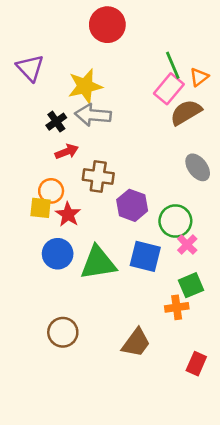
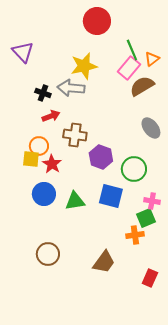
red circle: (107, 25) -> (97, 21), moved
yellow star: (85, 86) -> (84, 66), moved
black cross: (56, 122) -> (43, 93), turned -35
pink cross: (187, 245) -> (152, 201), moved, turned -35
green triangle: (98, 263) -> (75, 201), size x0.7

